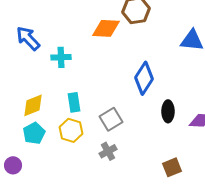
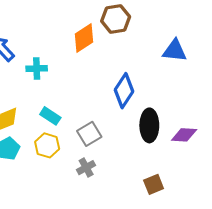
orange diamond: (106, 28) -> (84, 38), turned -36
cyan rectangle: (74, 102) -> (50, 116), turned -48
black ellipse: (168, 111) -> (149, 125), size x1.4

